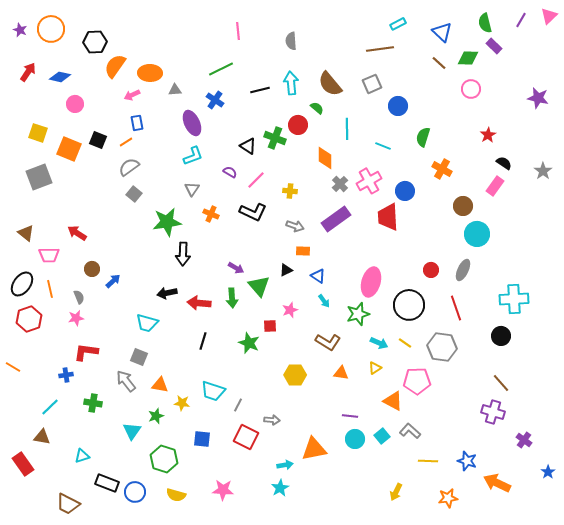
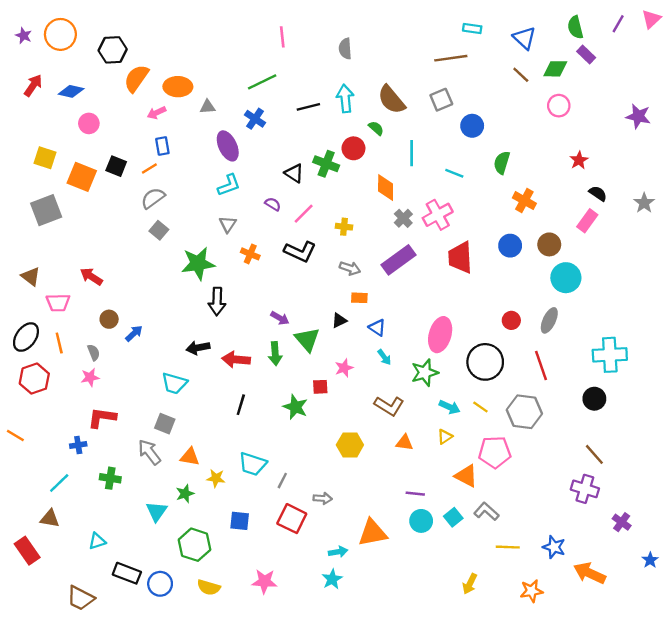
cyan rectangle: (398, 24) -> (472, 28), turned 35
blue circle: (405, 191) -> (510, 246), moved

